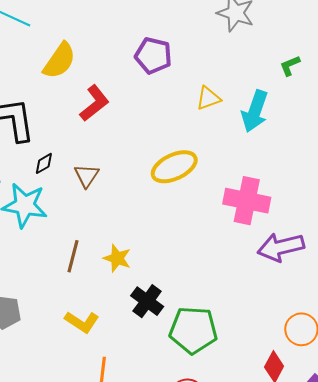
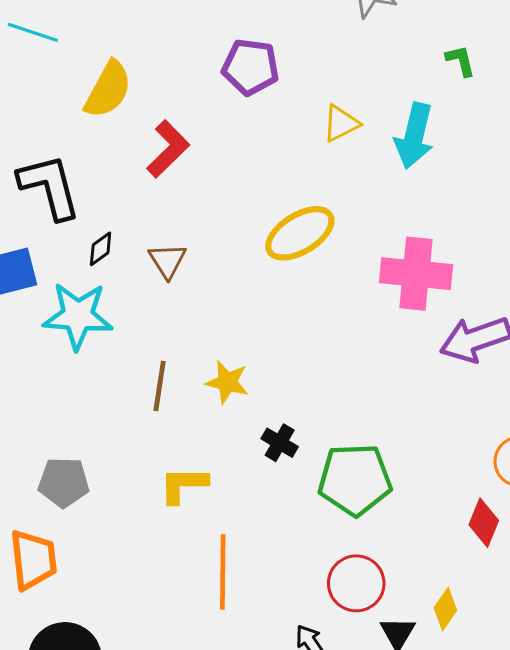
green L-shape: (290, 66) -> (461, 61), turned 105
black cross: (147, 301) -> (280, 443), size x0.7
yellow L-shape: (82, 322) -> (183, 485), turned 152

